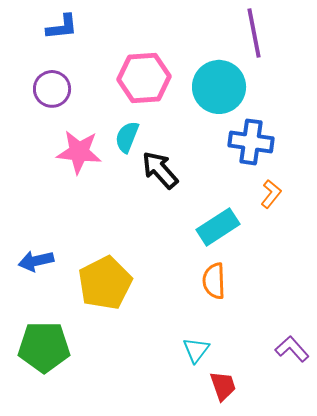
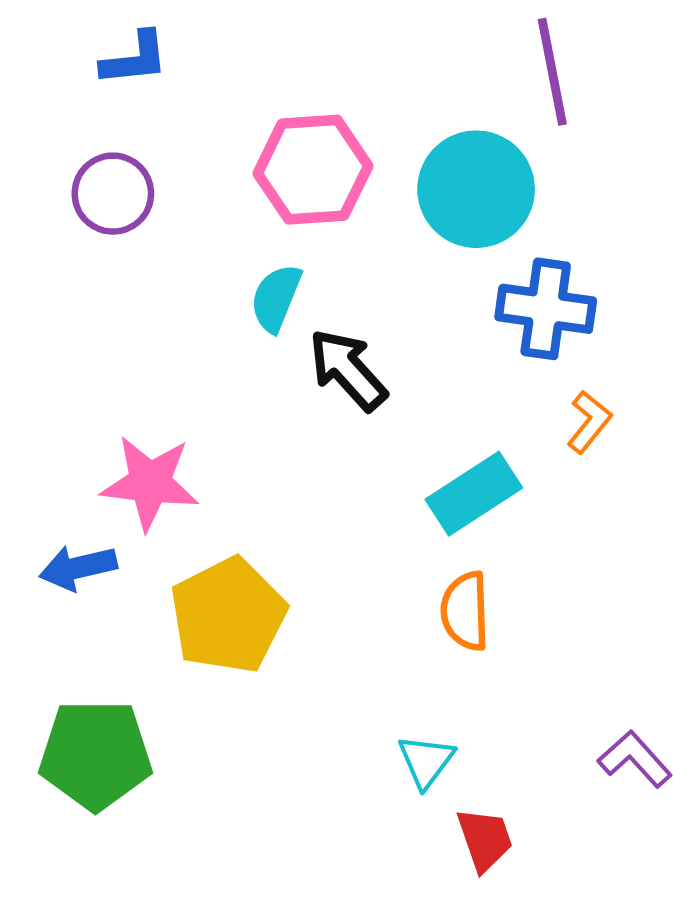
pink star: (79, 152) -> (150, 483), moved

